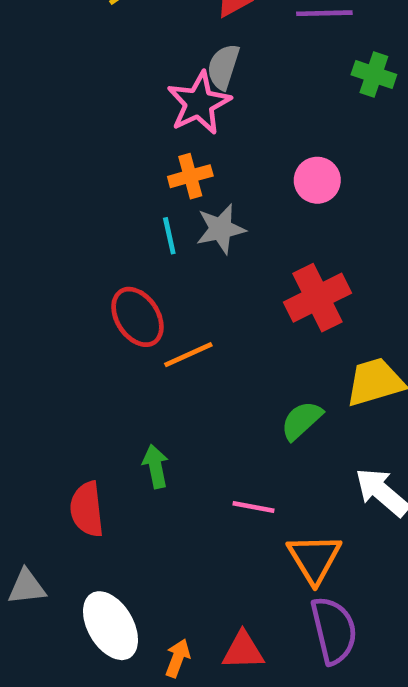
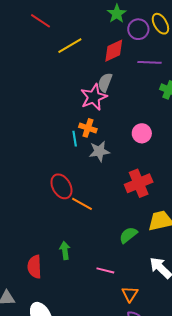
orange cross: (190, 176) -> (88, 128), turned 30
cyan line: (169, 236) -> (75, 139), moved
orange line: (188, 355) -> (82, 204), turned 50
orange triangle: (314, 558) -> (130, 294), size x0.7

